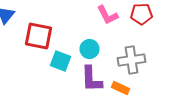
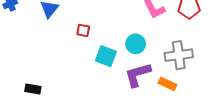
red square: (38, 36) -> (83, 30), size x0.5
purple L-shape: (92, 79) -> (138, 75), turned 76

